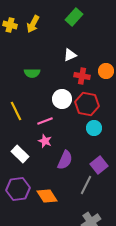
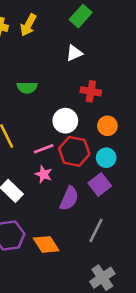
white triangle: (70, 55) -> (74, 53), moved
orange circle: (106, 71) -> (107, 126), moved
red hexagon: (87, 104) -> (74, 151), moved
purple square: (99, 165) -> (100, 184), moved

